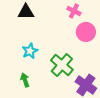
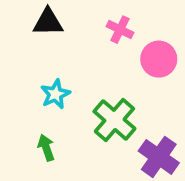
pink cross: (74, 11) -> (120, 30), moved

